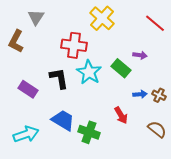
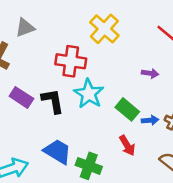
gray triangle: (36, 17) -> (25, 28), turned 36
green rectangle: (121, 68) -> (127, 109), moved
purple rectangle: (28, 89) -> (21, 97), moved

